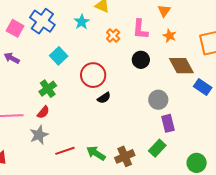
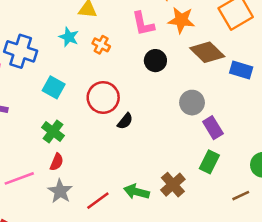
orange cross: (113, 36) -> (101, 45), moved
orange star: (170, 36) -> (181, 20), size x1.5

